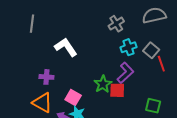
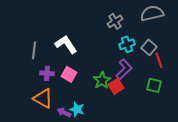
gray line: (32, 24) -> (34, 50), moved
red square: (117, 90) -> (116, 86), turned -35
pink square: (73, 97) -> (69, 74), moved
green square: (153, 106) -> (154, 85), moved

